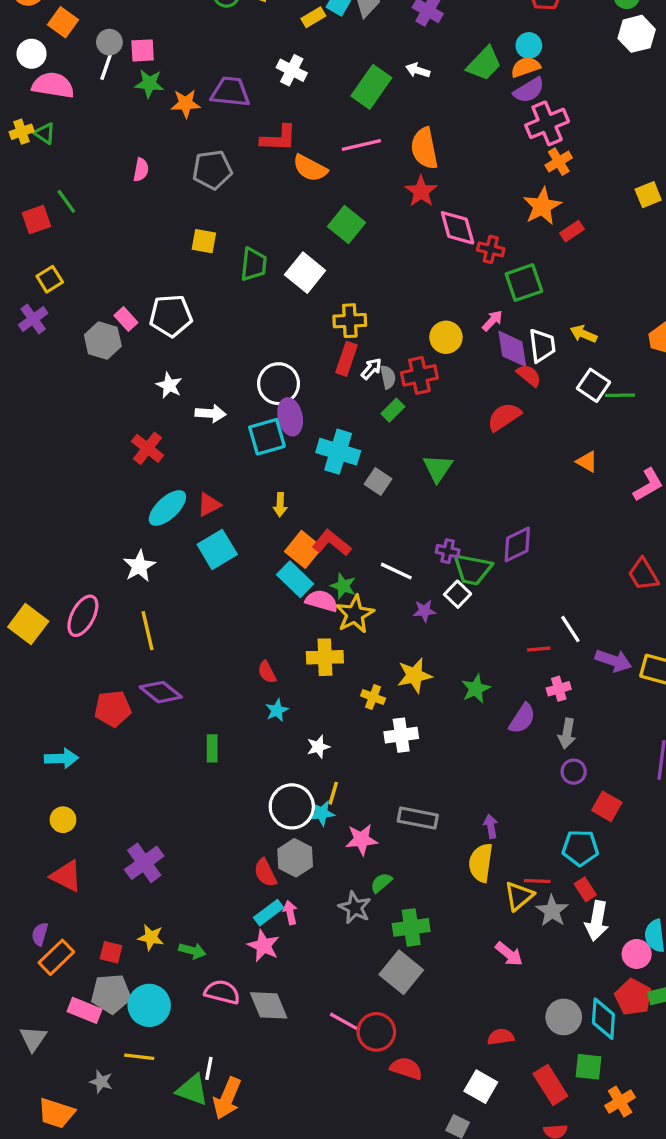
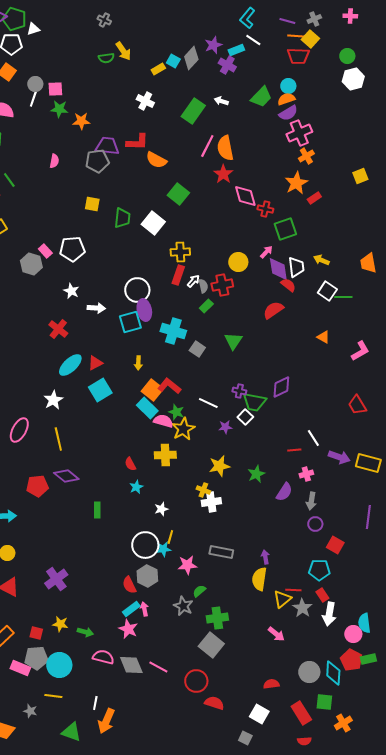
purple trapezoid: (230, 92) -> (107, 146), moved
pink line: (361, 145) -> (207, 146), moved, turned -50
yellow cross: (373, 697) -> (203, 490), moved
pink line: (345, 1022) -> (158, 667), moved
green triangle: (192, 1090) -> (71, 732), moved

